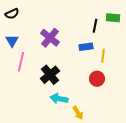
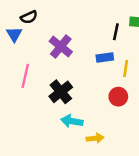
black semicircle: (12, 14) -> (29, 17), moved
blue triangle: (12, 41) -> (14, 34), moved
yellow arrow: (78, 113) -> (95, 138), turned -64

